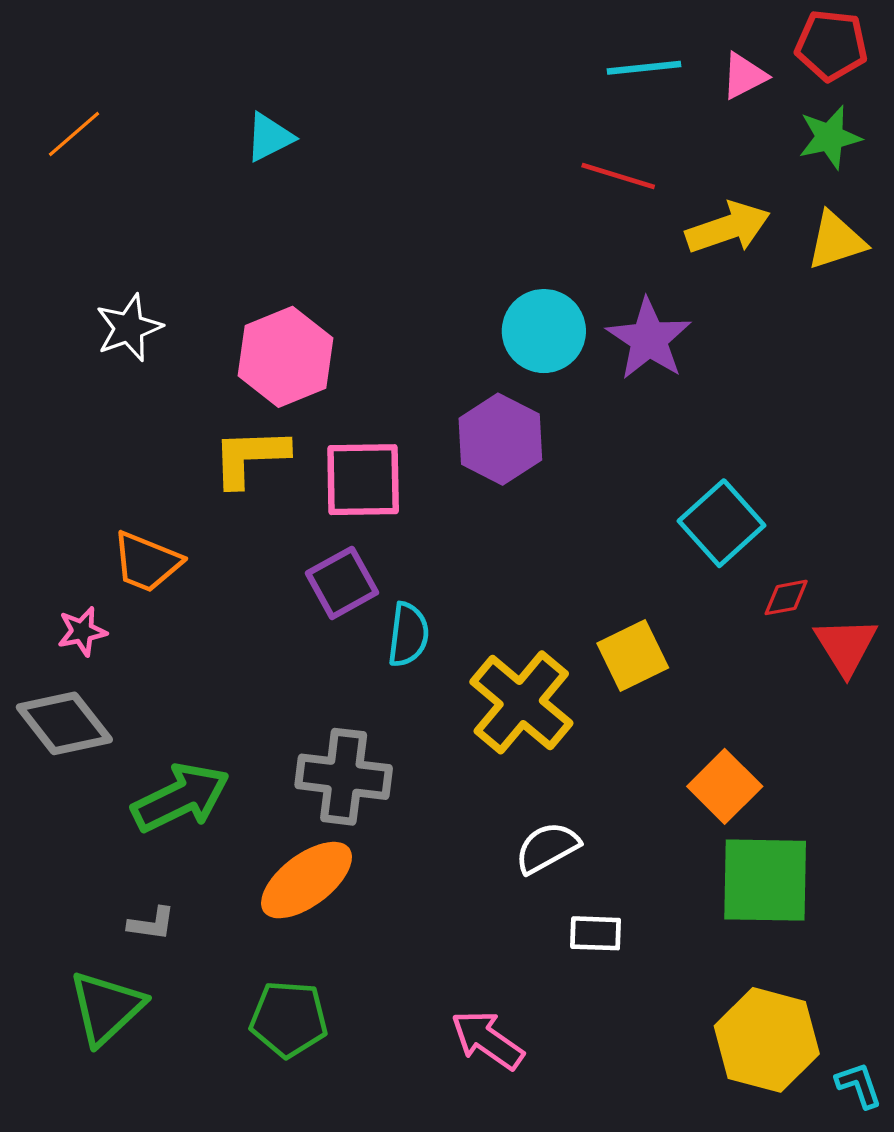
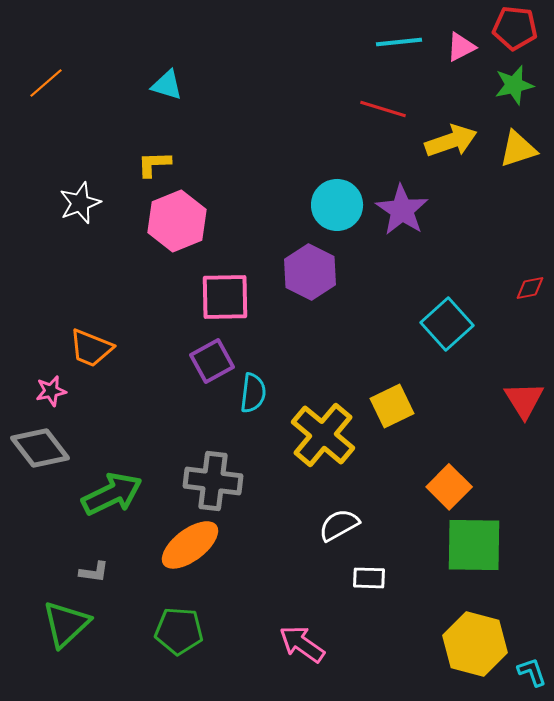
cyan triangle: (269, 137) -> (167, 85), turned 44
yellow L-shape: (250, 457) -> (154, 164), moved, size x0.7
red diamond: (786, 597) -> (530, 288), moved

